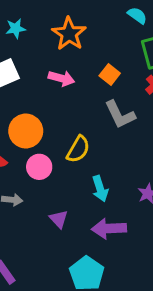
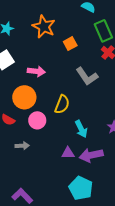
orange square: (110, 75) -> (70, 44), moved, turned 32
pink arrow: (61, 78) -> (36, 71), moved
purple triangle: (59, 219) -> (68, 153), moved, turned -40

